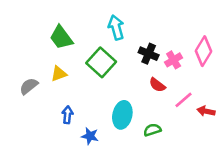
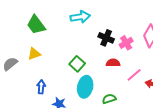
cyan arrow: (116, 27) -> (80, 17), turned 96
green square: (101, 62) -> (77, 64), moved, size x0.7
red semicircle: (157, 85) -> (113, 63), turned 144

